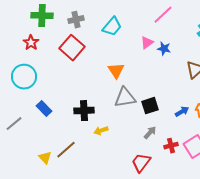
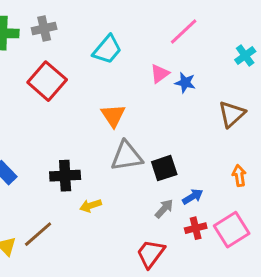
gray cross: (76, 20) -> (44, 29), moved
blue arrow: (182, 112) -> (193, 197), moved

